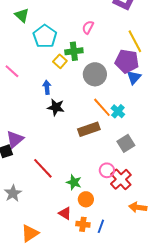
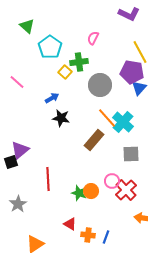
blue arrow: (47, 87) -> (52, 98), turned 64
cyan cross: (118, 111) -> (123, 122), size x1.5
brown rectangle: (89, 129) -> (94, 140), turned -30
gray square: (126, 143) -> (131, 154), turned 30
red line: (43, 168) -> (48, 179), turned 40
orange circle: (86, 199) -> (91, 191), moved

